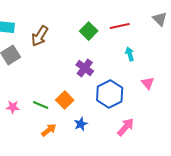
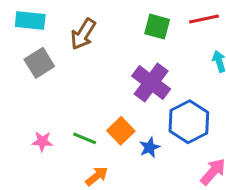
green square: (89, 31) -> (157, 27), turned -30
purple cross: (85, 68) -> (151, 82), size x1.4
blue star: (81, 124) -> (150, 147), moved

